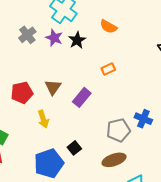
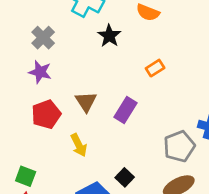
purple star: (54, 38) -> (40, 72), moved

